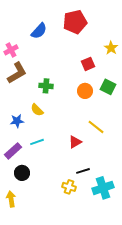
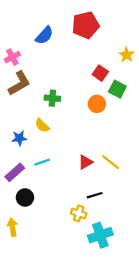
red square: (88, 64) -> (100, 73), turned -32
green square: (108, 87) -> (117, 89), moved
yellow line: (96, 127) -> (111, 162), moved
cyan cross: (103, 188) -> (100, 235), moved

